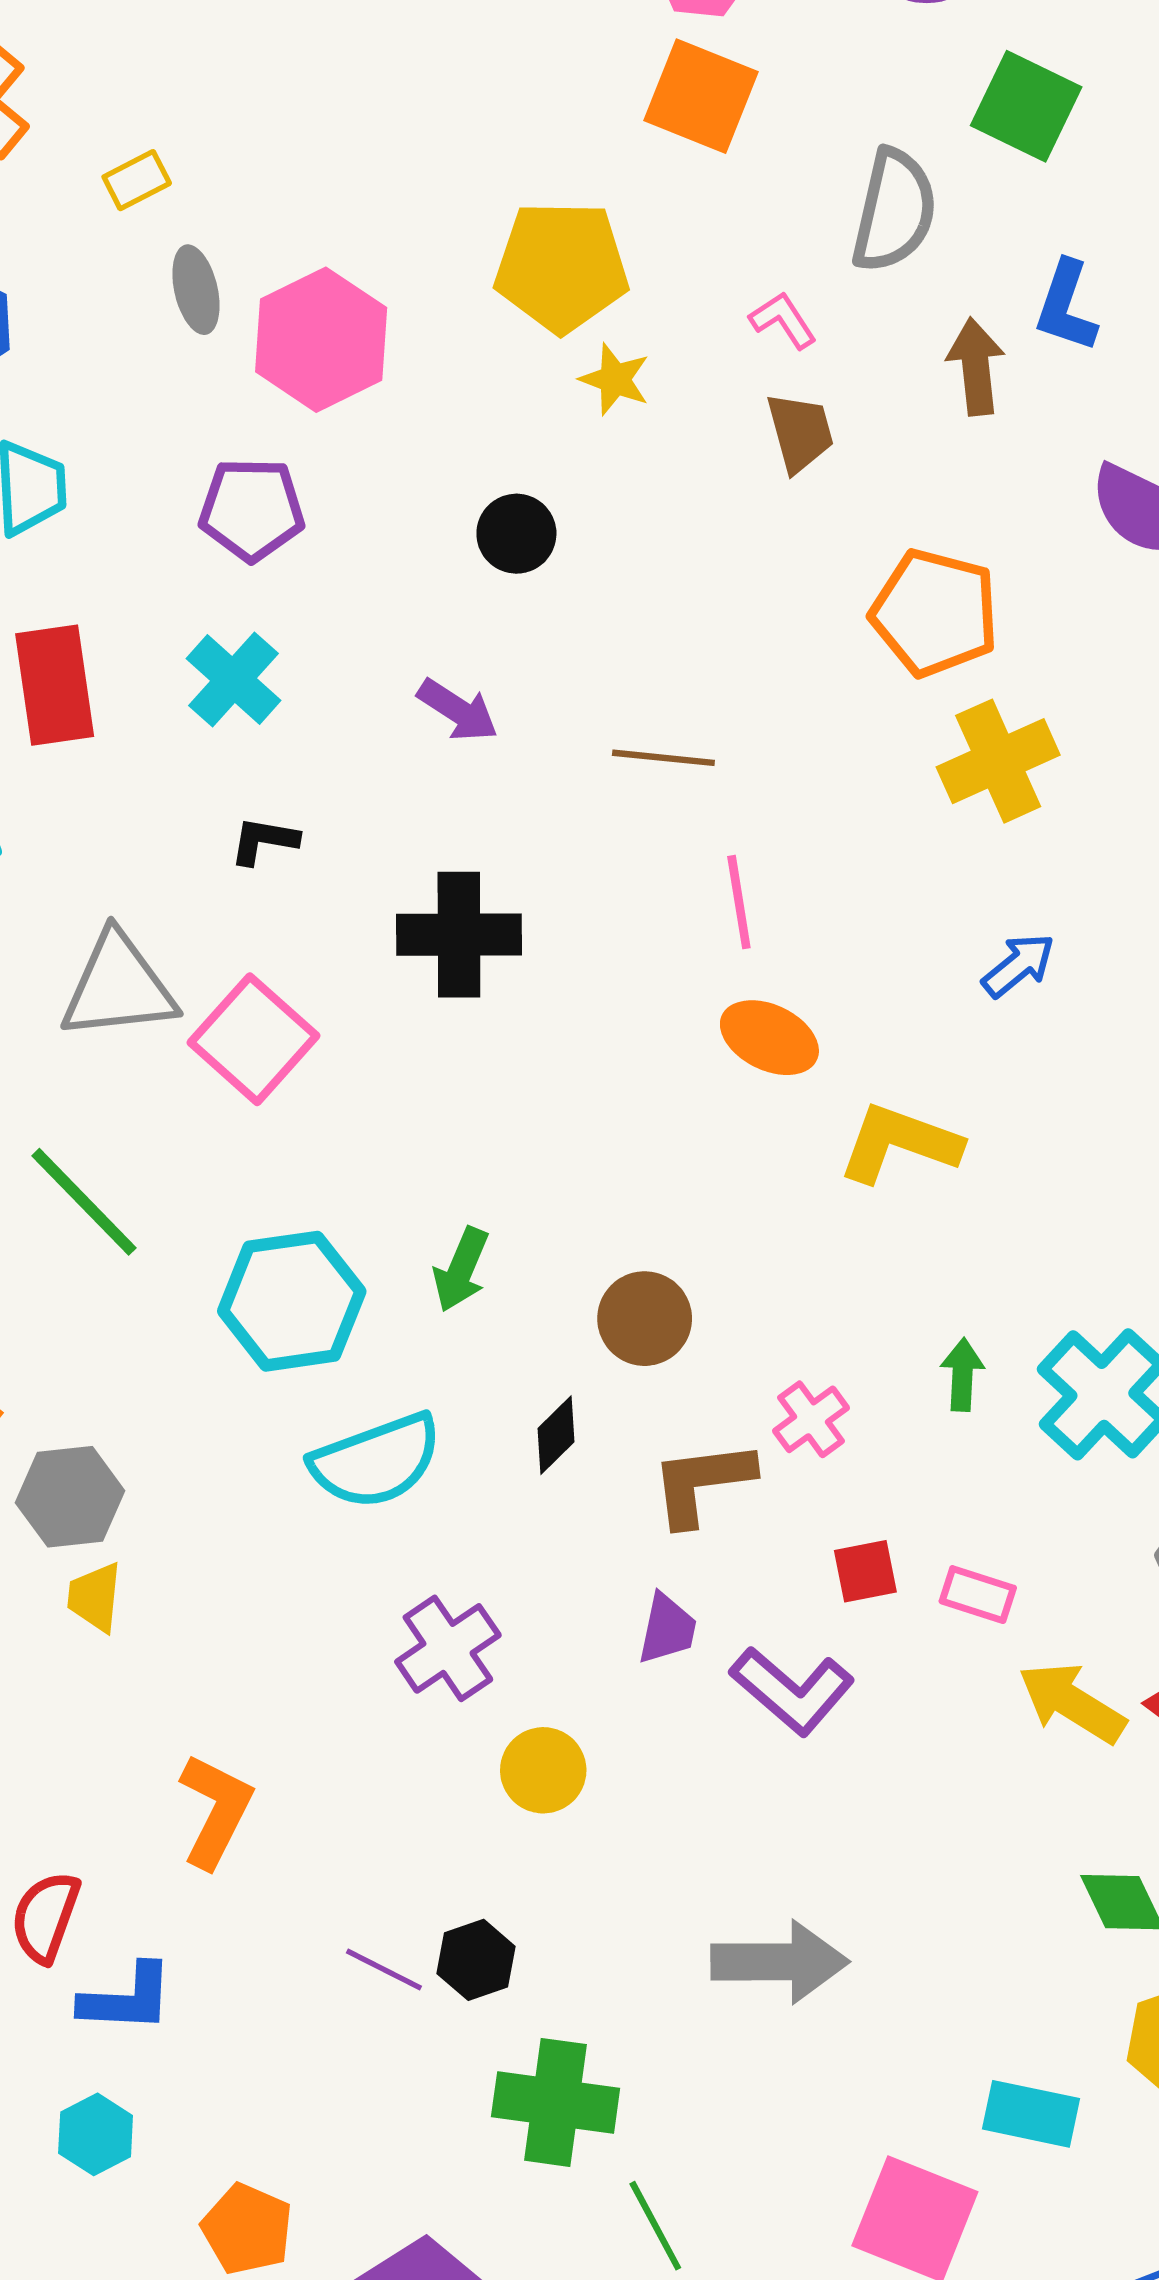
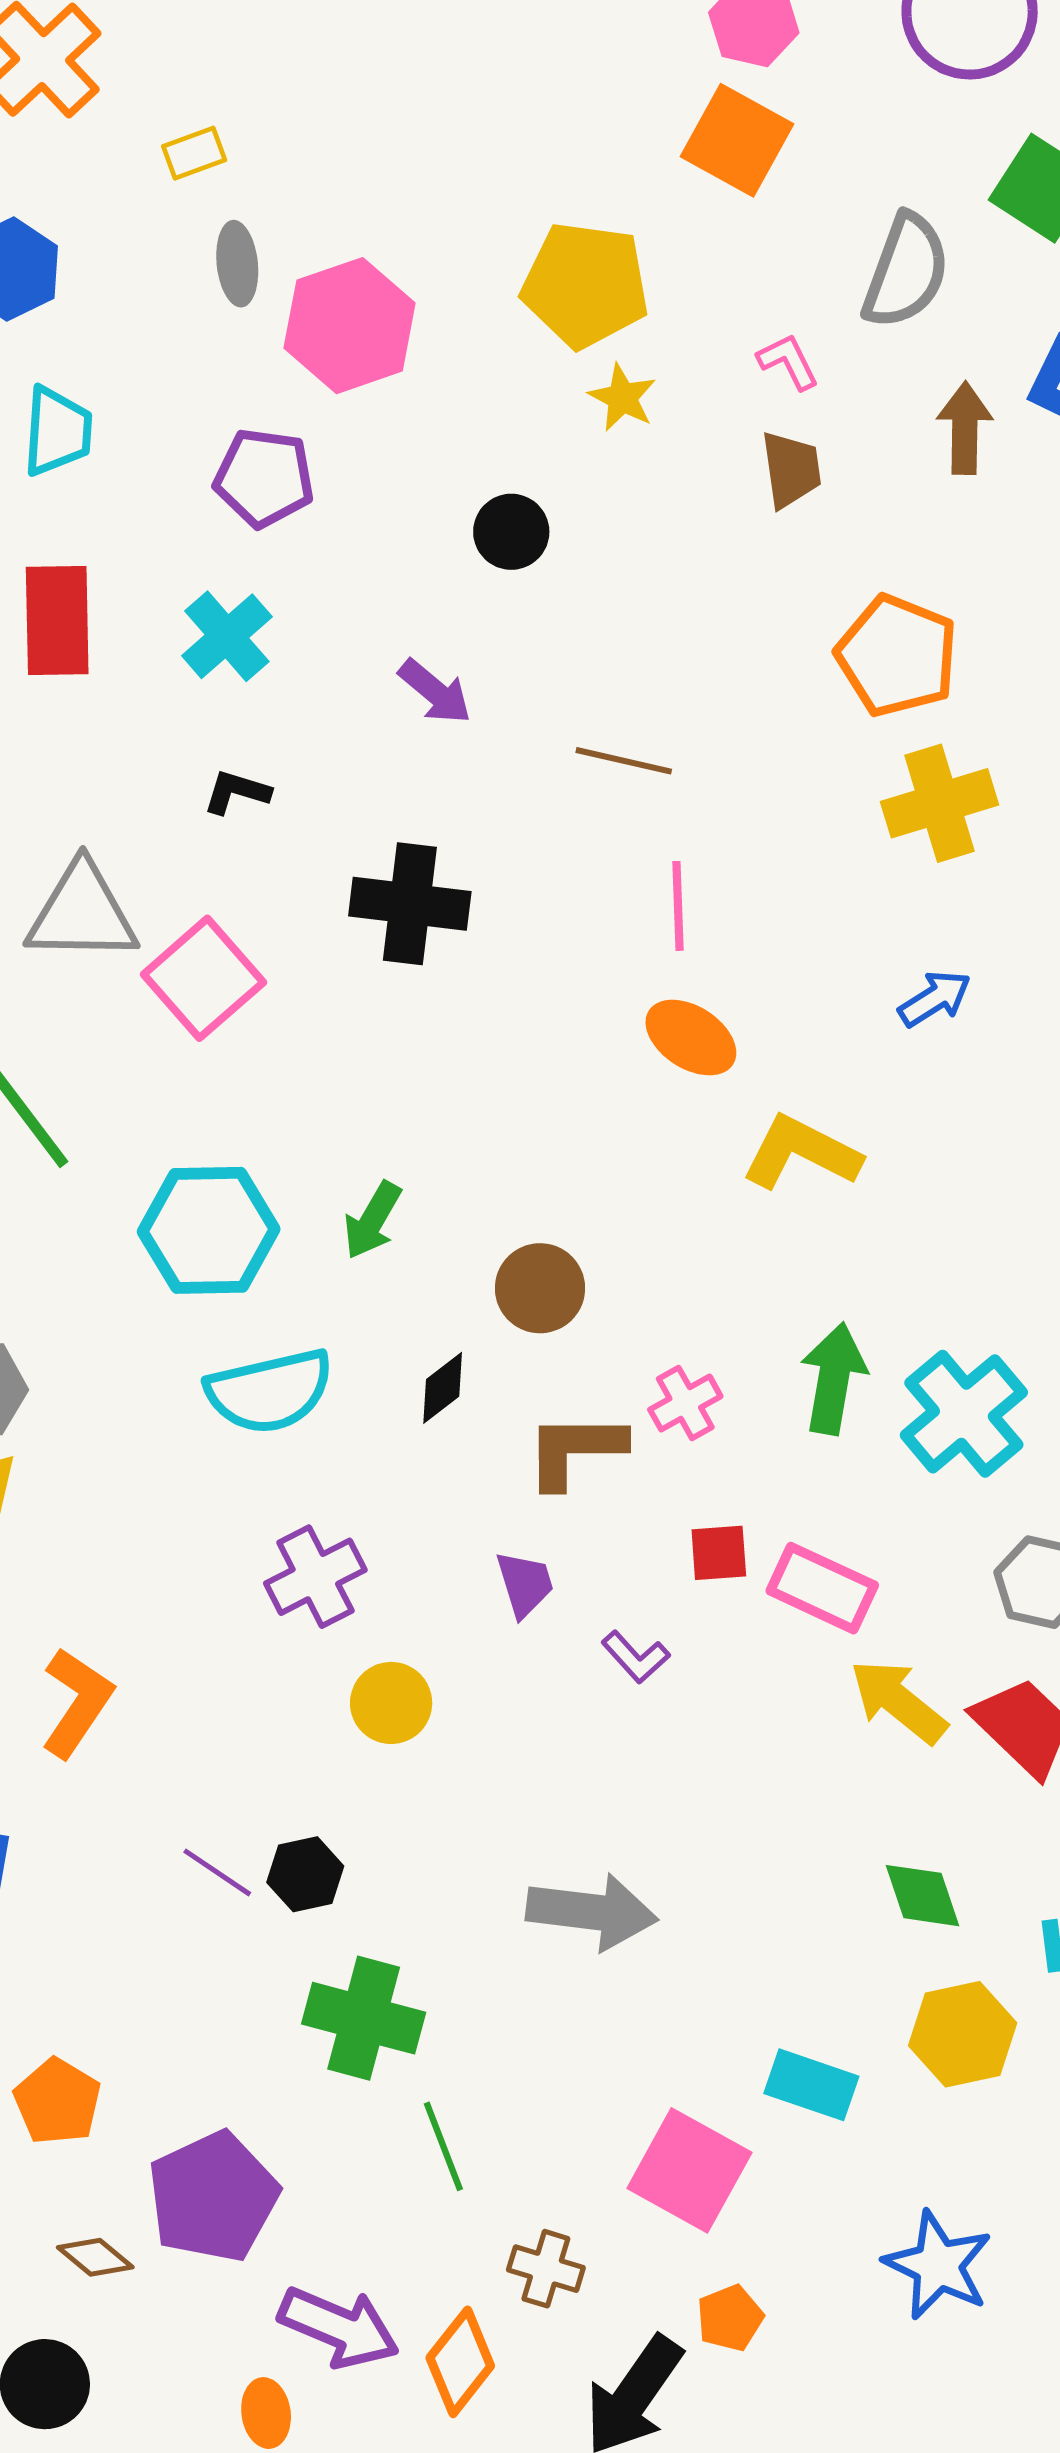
green arrow: (962, 1375) -> (834, 1379), size x1.6
pink rectangle: (978, 1595) -> (822, 1588), size x1.5
purple trapezoid: (667, 1629) -> (525, 1584), turned -36
purple L-shape: (792, 1691) -> (636, 1657), size x0.6

